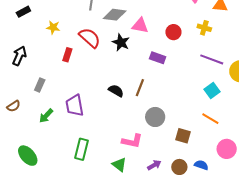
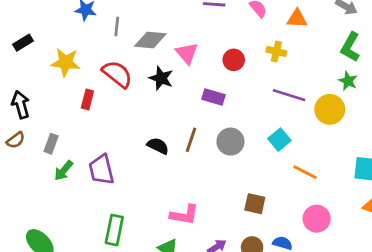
pink triangle: (140, 26) -> (187, 53), turned 42
yellow star: (53, 27) -> (66, 62), size x1.5
black arrow: (19, 56) -> (21, 105), turned -36
cyan square: (212, 90) -> (279, 140), moved
brown semicircle: (14, 106) -> (16, 140), moved
green arrow: (46, 116) -> (64, 171), moved
gray circle: (155, 117) -> (230, 142), moved
orange line: (210, 119) -> (305, 172), moved

